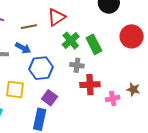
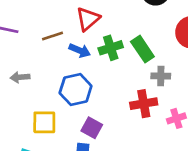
green cross: (71, 41) -> (111, 48), turned 30
blue arrow: (23, 48) -> (80, 50), moved
gray cross: (77, 65) -> (161, 76), moved

